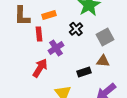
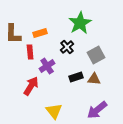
black rectangle: (84, 72) -> (76, 77), moved

